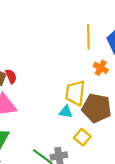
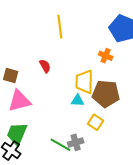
yellow line: (88, 37) -> (60, 27), moved
red semicircle: (11, 76) -> (45, 66), moved

